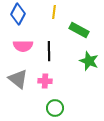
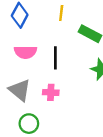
green circle: (55, 108) -> (29, 124), moved

